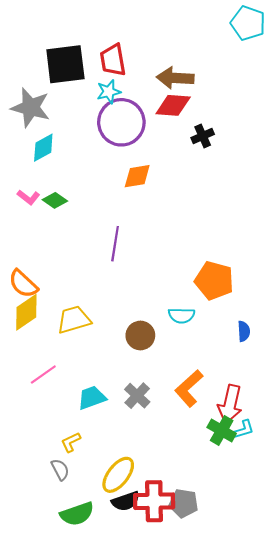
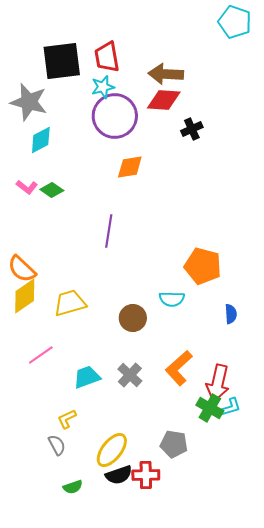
red cross: (154, 501) -> (146, 475), size x0.7
gray pentagon: (184, 503) -> (174, 444), moved
green semicircle: (77, 514) -> (73, 487), size x0.6

